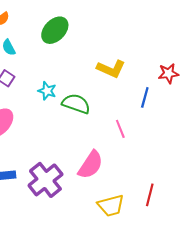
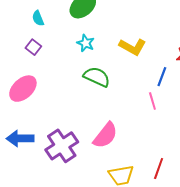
cyan star: (47, 91) -> (86, 43), moved
pink line: (120, 129) -> (152, 101), moved

